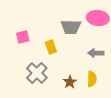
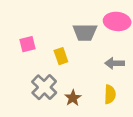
brown star: (70, 82) -> (73, 98), moved

